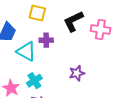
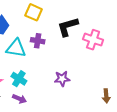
cyan triangle: (26, 51) -> (16, 48), turned -30
cyan cross: (34, 81) -> (19, 79), turned -35

